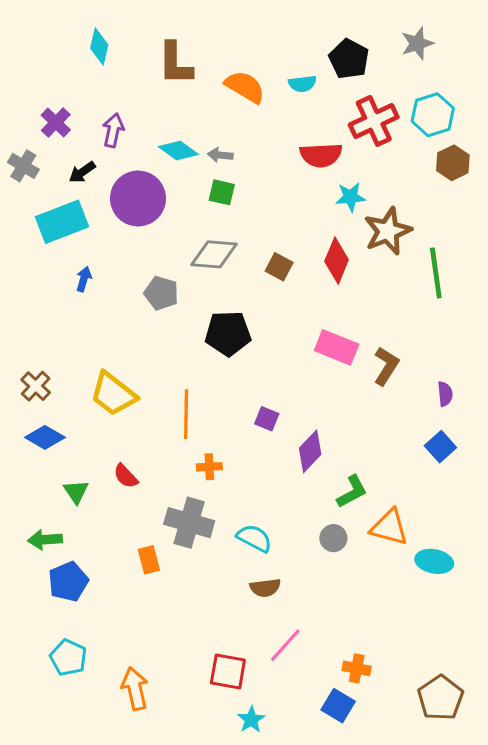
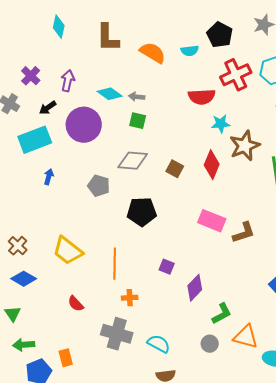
brown L-shape: (386, 366) -> (244, 233), turned 40
green triangle: (76, 492) -> (13, 314), moved
orange rectangle: (149, 560) -> (66, 358), moved

